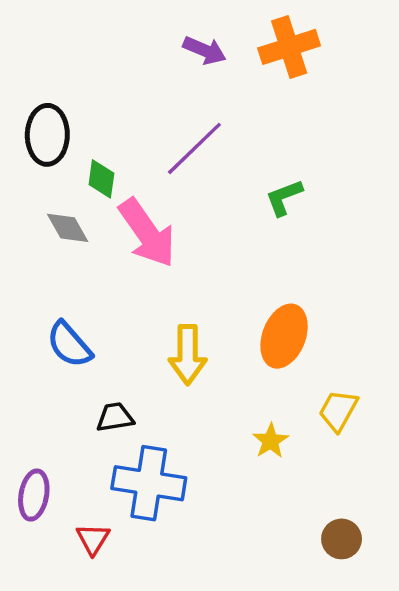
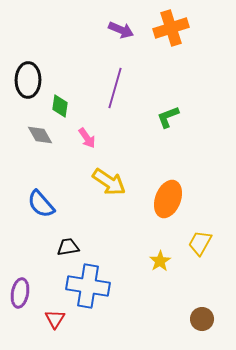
purple line: (194, 148) -> (115, 88), turned -30
pink arrow: (147, 233) -> (87, 138), size x0.5
yellow arrow: (188, 355) -> (109, 182), moved, turned -56

